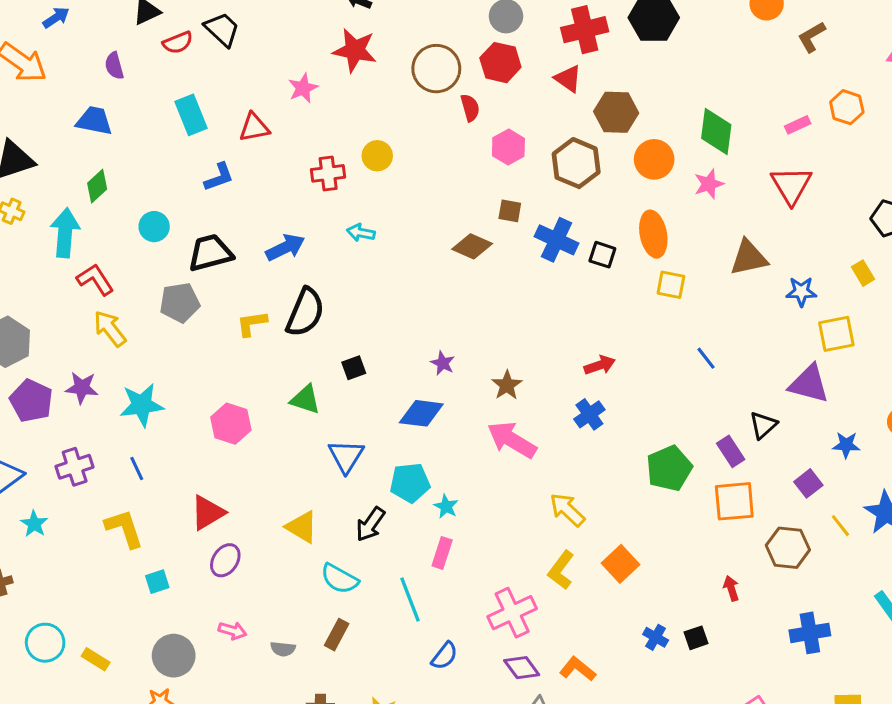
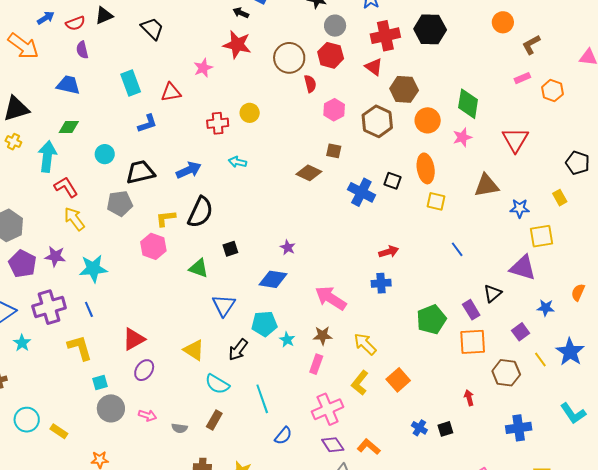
red semicircle: (178, 43) -> (75, 23), moved
pink rectangle: (798, 125) -> (522, 78), moved
green diamond: (97, 186) -> (69, 127), turned 40
blue cross: (557, 240) -> (361, 192), moved
brown star: (507, 385) -> (323, 336), moved, turned 30
blue cross: (589, 414) -> (381, 283), turned 30
pink hexagon: (231, 424) -> (153, 246), moved
purple cross: (75, 467) -> (49, 307), size x1.4
pink rectangle: (442, 553) -> (316, 364), moved
gray circle: (174, 656) -> (111, 408), moved

